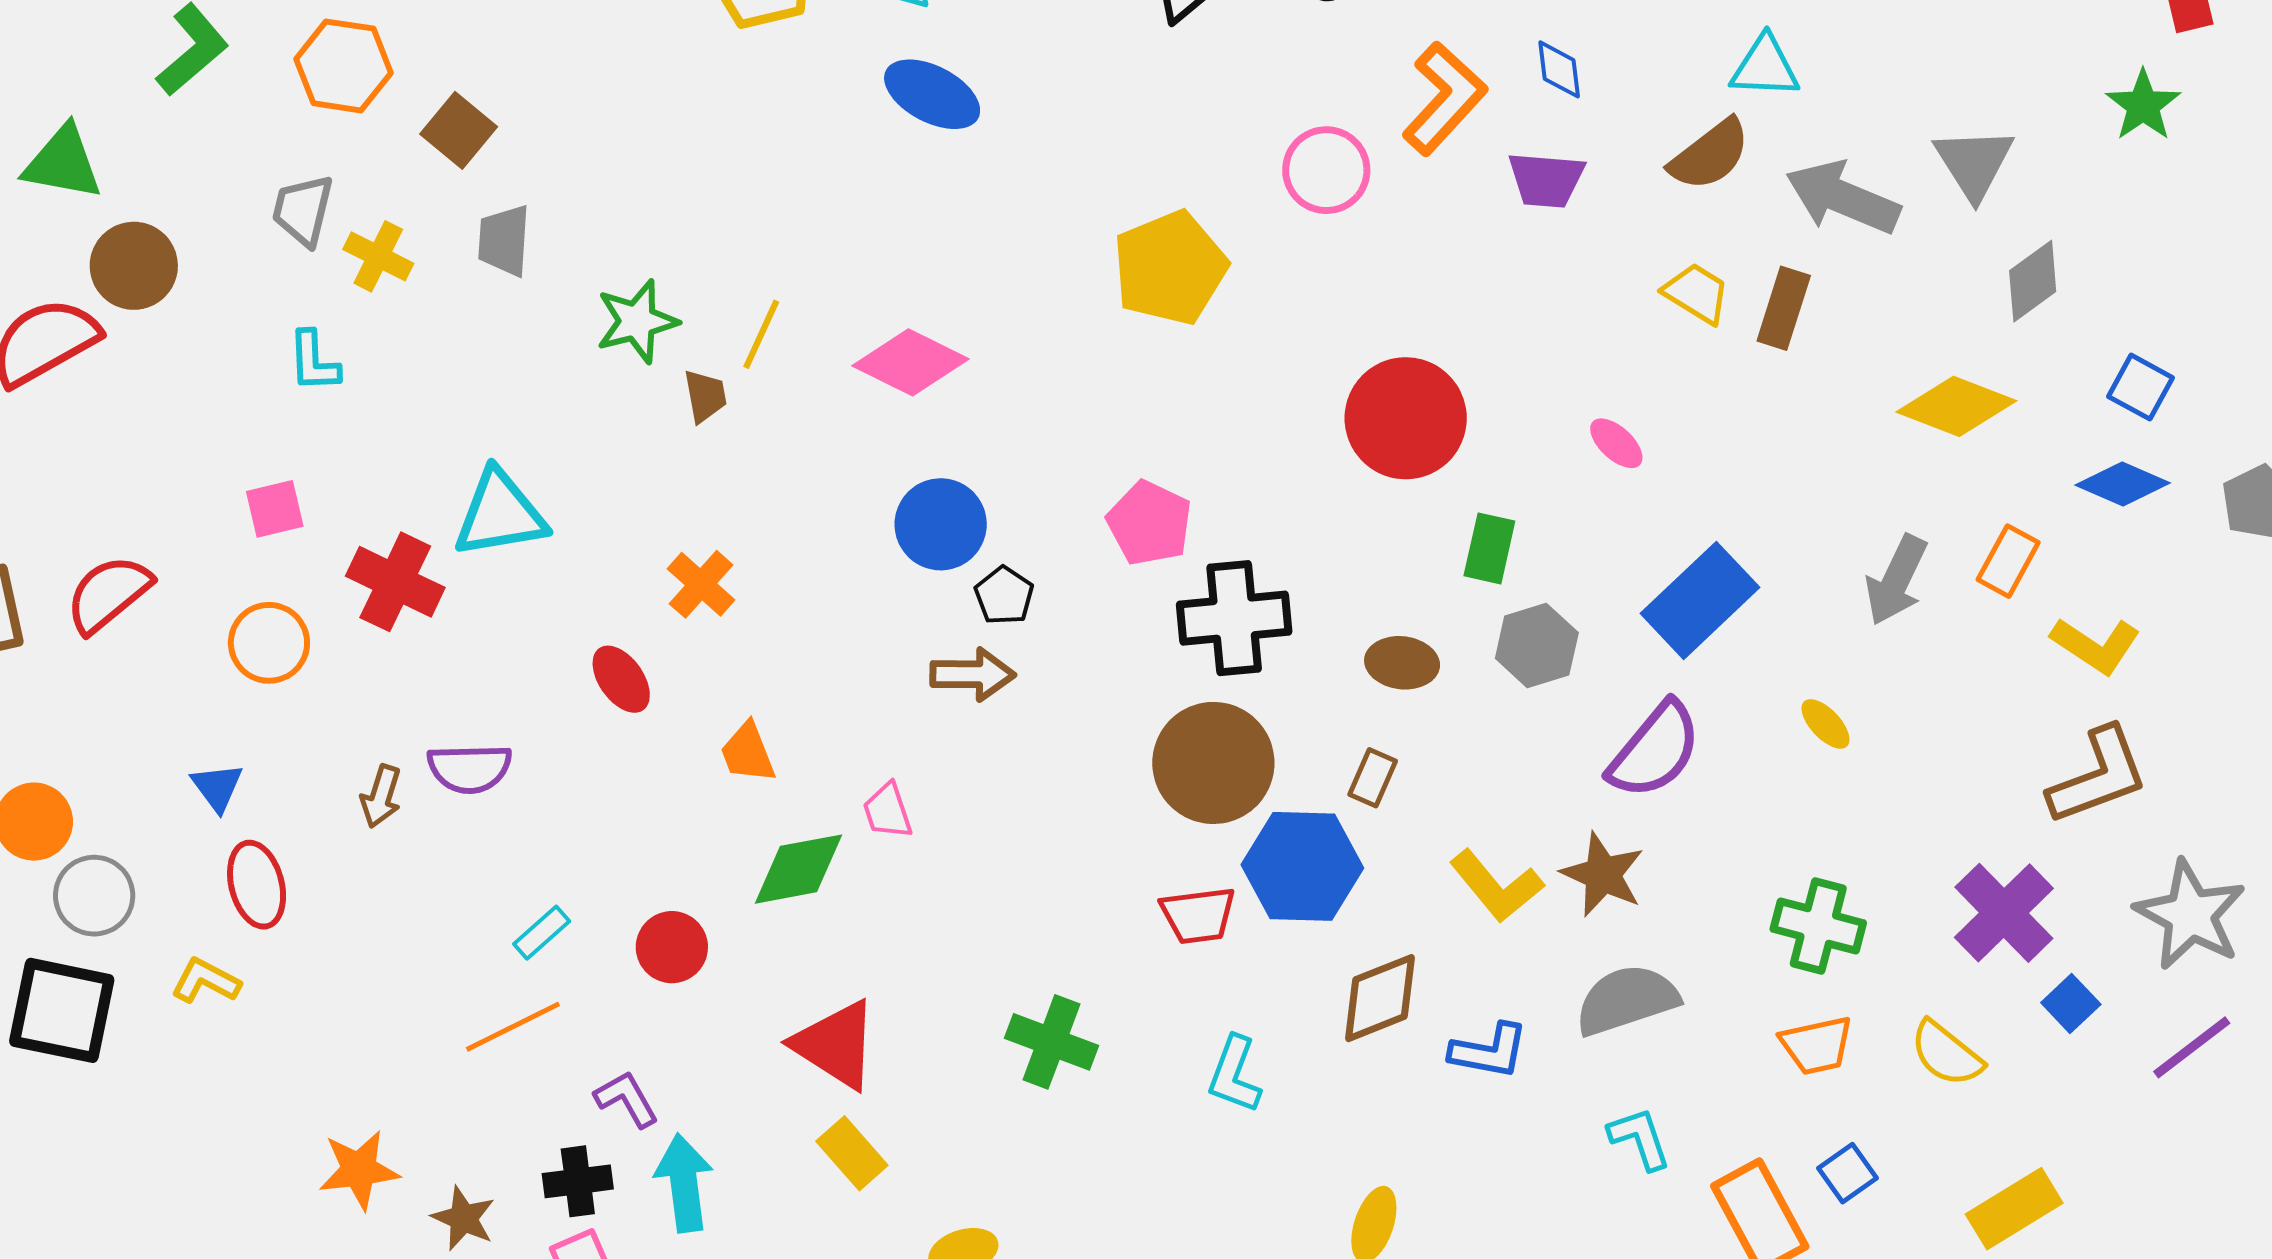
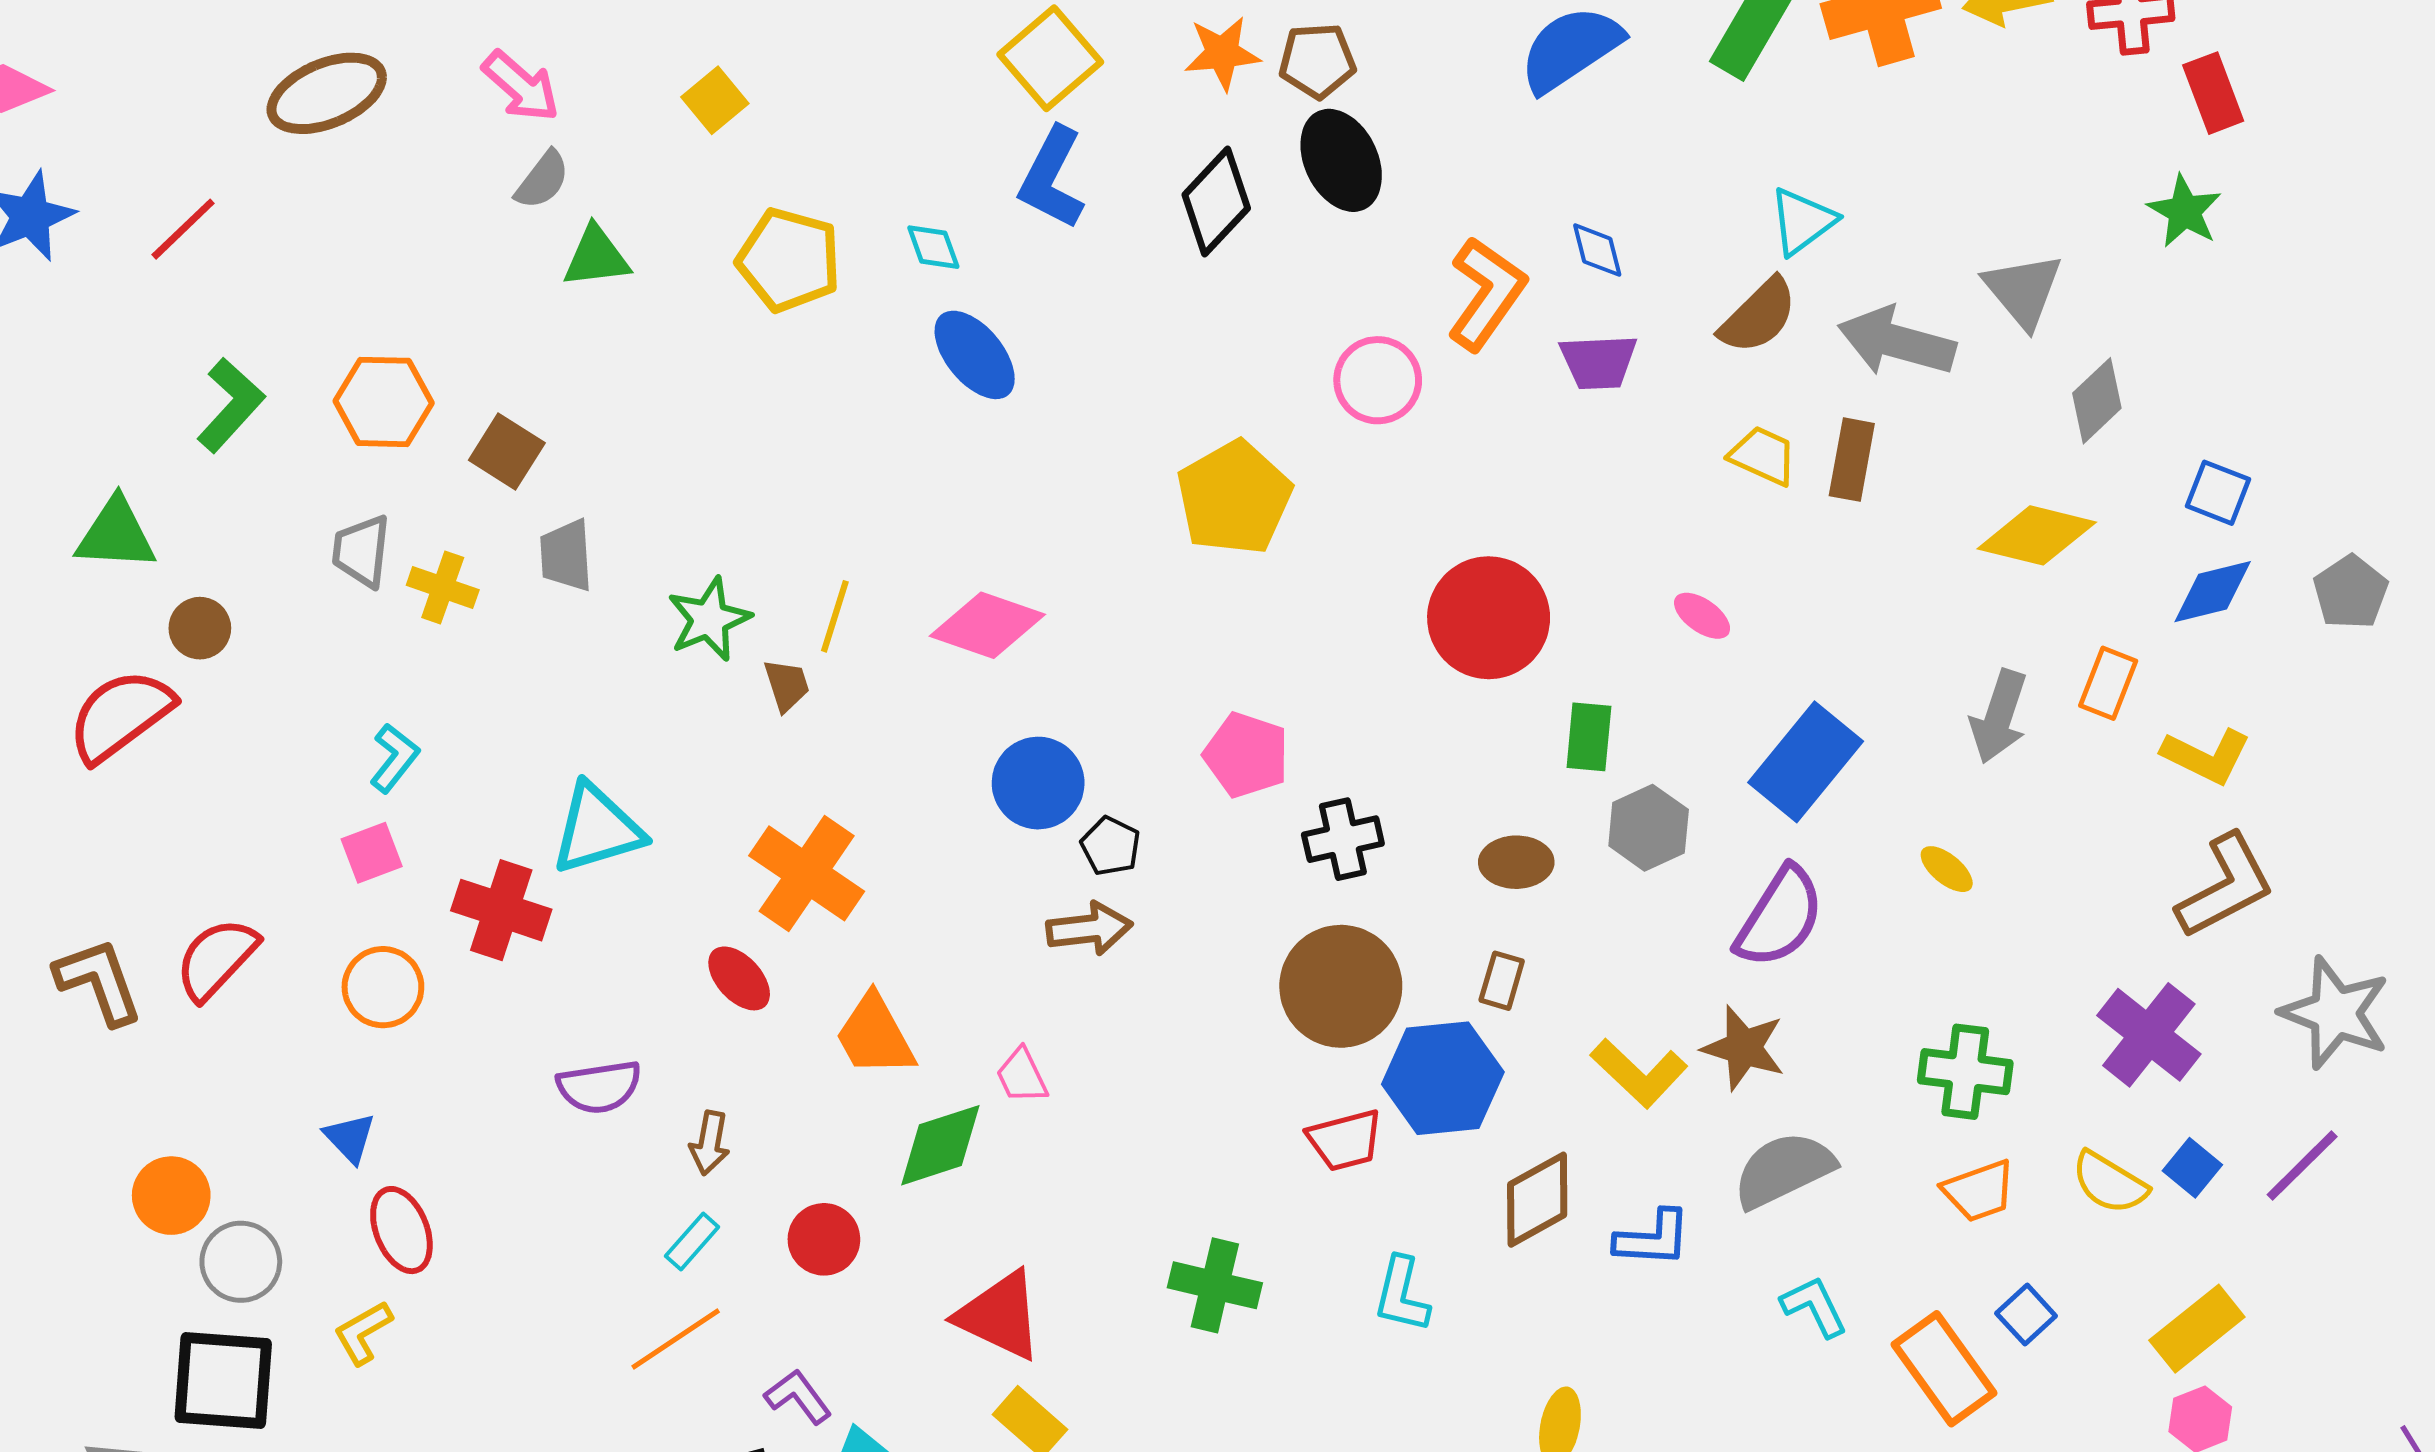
cyan triangle: (1765, 67) -> (1802, 221), turned -32
blue ellipse: (932, 94) -> (975, 355), turned 30
brown circle: (134, 266) -> (200, 628), size x0.7
cyan L-shape: (314, 362) -> (394, 758), moved, turned -132
blue diamond: (2123, 484) -> (2213, 592), turned -30
orange cross: (701, 584) -> (807, 873), size x1.6
black cross: (1234, 618) -> (1343, 839), size x0.7
orange trapezoid: (748, 753) -> (875, 1035), size x1.4
brown arrow: (381, 796) -> (710, 1143), moved
yellow L-shape: (206, 981) -> (363, 1333), turned -50
blue square: (2071, 1004) -> (2192, 1168), moved
purple line: (2192, 1047) -> (2302, 1166), moved

